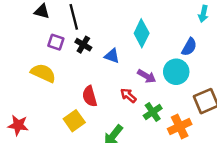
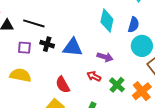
black line: (74, 17) -> (34, 23), turned -45
cyan diamond: (142, 33) -> (107, 21), moved
blue triangle: (112, 56) -> (73, 47), size x1.5
cyan circle: (176, 72) -> (142, 46), moved

